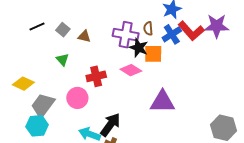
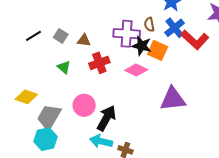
red L-shape: (191, 31) -> (195, 40), moved
orange square: (153, 54) -> (158, 50), turned 30
red cross: (96, 76) -> (99, 63), moved
black arrow: (110, 125) -> (107, 118), moved

